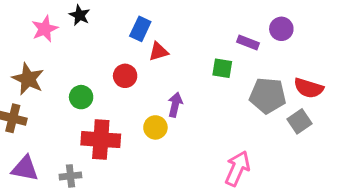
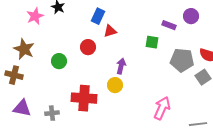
yellow circle: (155, 127) -> (115, 85), moved
red cross: (101, 140) -> (84, 98), moved

